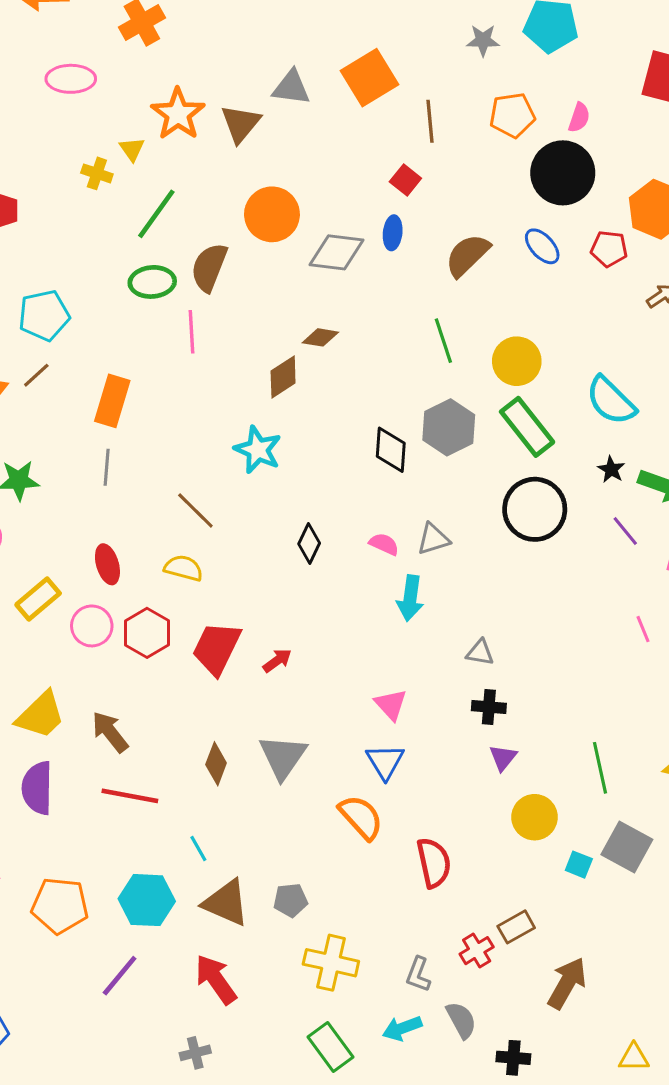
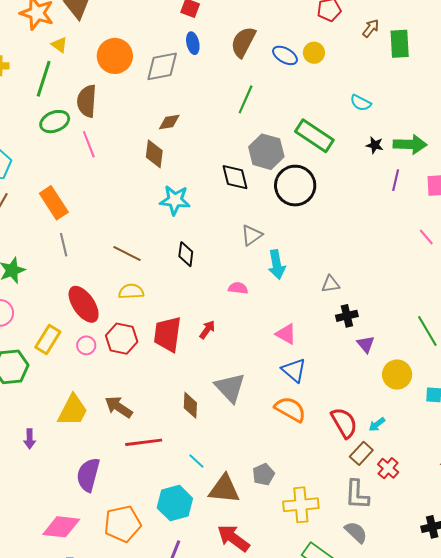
yellow triangle: (132, 149) -> (59, 45), moved
blue ellipse: (542, 246) -> (285, 55), moved
green line: (443, 341) -> (246, 99), turned 60
yellow circle: (517, 361) -> (314, 53), moved, size x0.7
brown diamond: (283, 377) -> (154, 154), turned -32
orange rectangle: (112, 401) -> (54, 203), turned -32
cyan semicircle: (611, 401) -> (361, 103), size x0.6
cyan star: (258, 450) -> (175, 200), moved
black circle: (535, 509) -> (295, 186), moved
purple line: (625, 531) -> (396, 180), turned 70
gray triangle: (433, 539) -> (252, 235), moved
black diamond: (309, 544) -> (186, 254), moved
pink semicircle: (384, 544) -> (238, 288), moved
red ellipse: (107, 564) -> (84, 304), size x1.5
pink circle: (92, 626) -> (86, 345), size x0.7
purple semicircle: (37, 788) -> (88, 475), moved, turned 32
brown rectangle: (516, 927) -> (361, 453), moved
gray L-shape: (418, 974) -> (357, 495), size x1.4
gray semicircle: (461, 1020) -> (356, 532), moved
cyan arrow: (402, 1028) -> (377, 424), moved, size x0.7

